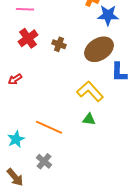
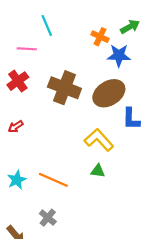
red cross: (28, 38) -> (18, 81), moved
brown cross: (59, 44) -> (64, 88), size x2.0
cyan star: (16, 139) -> (17, 180), moved

